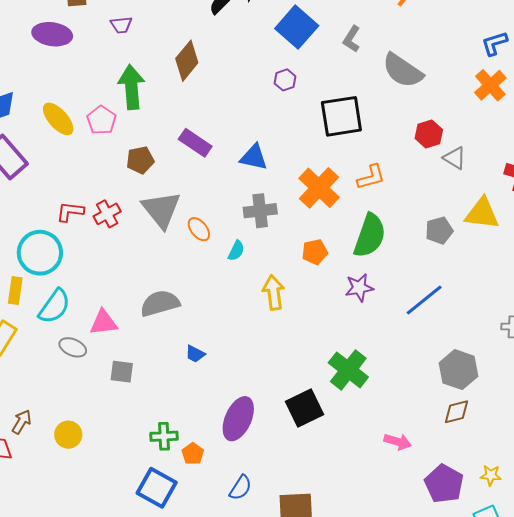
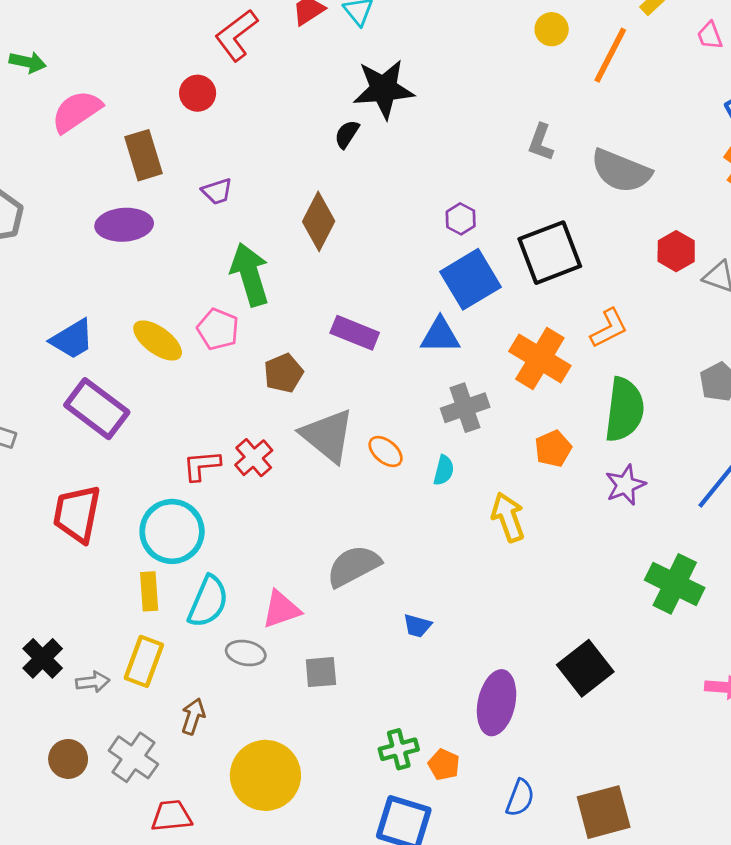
blue square: (297, 27) -> (471, 279), moved, turned 30
green cross: (348, 370) -> (675, 584), moved
brown arrow: (22, 422) -> (193, 716), moved
yellow circle: (68, 435) -> (265, 775), size x1.8

